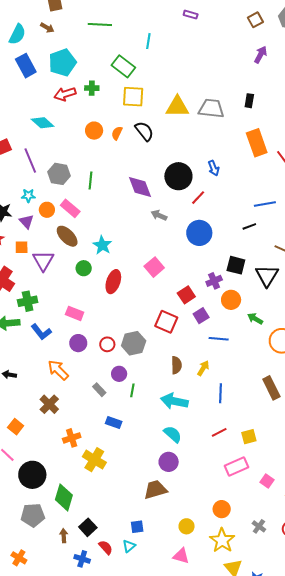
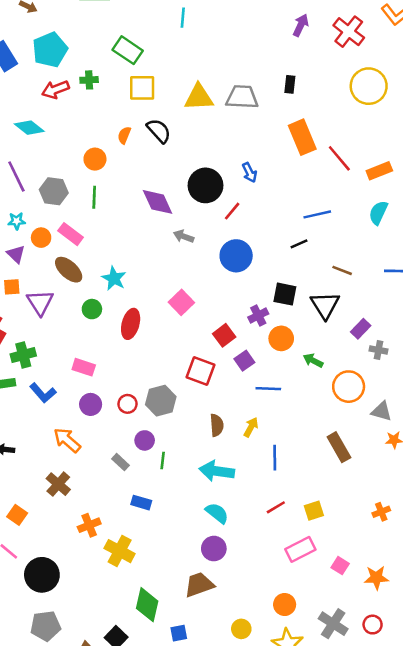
cyan line: (148, 41) -> (183, 18), moved
orange circle: (94, 131) -> (95, 159), moved
green diamond: (64, 497) -> (147, 605), moved
gray cross: (259, 526) -> (333, 624), size x1.6

